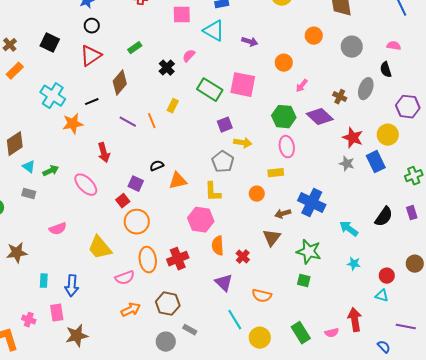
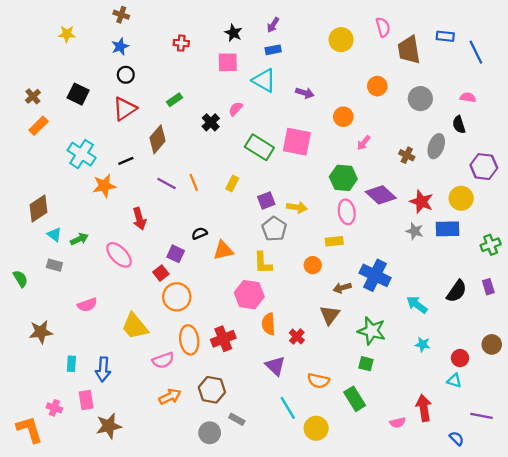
yellow rectangle: (173, 106) -> (232, 184), moved
purple diamond: (320, 117) -> (381, 195), moved
purple square: (225, 125) -> (266, 201), moved
blue rectangle: (376, 162) -> (448, 229), turned -65
green rectangle: (301, 333) -> (355, 399), moved

